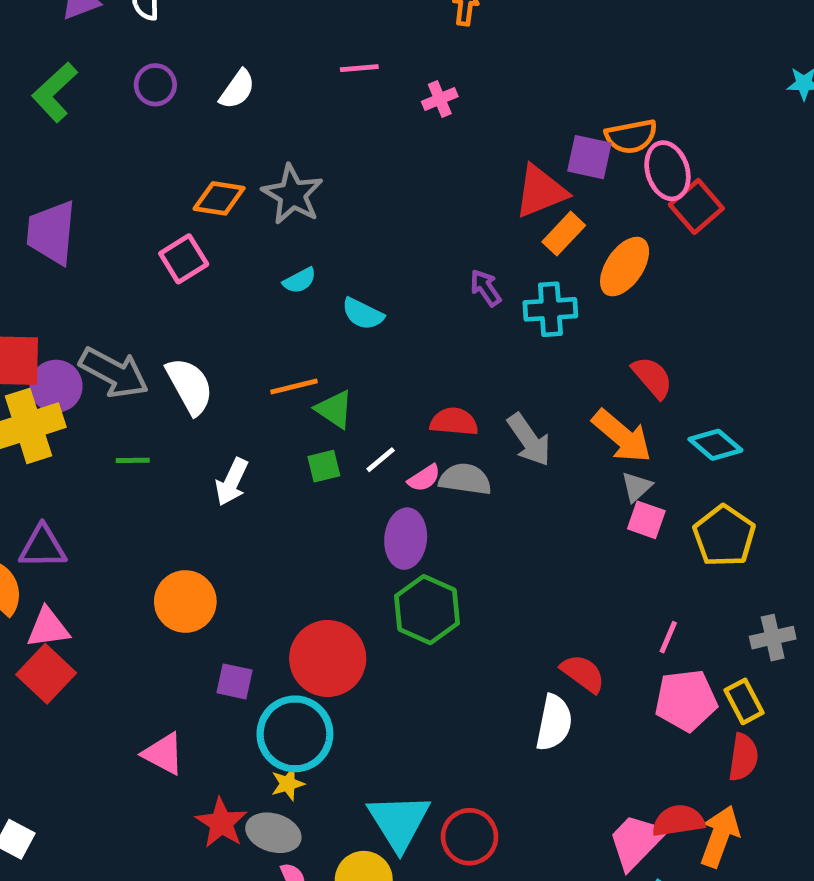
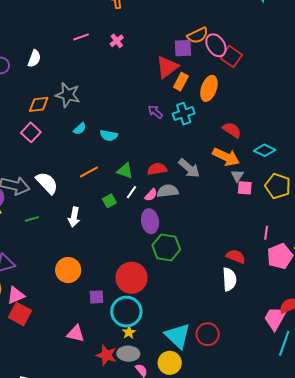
green triangle: (334, 409) -> (125, 171), moved

